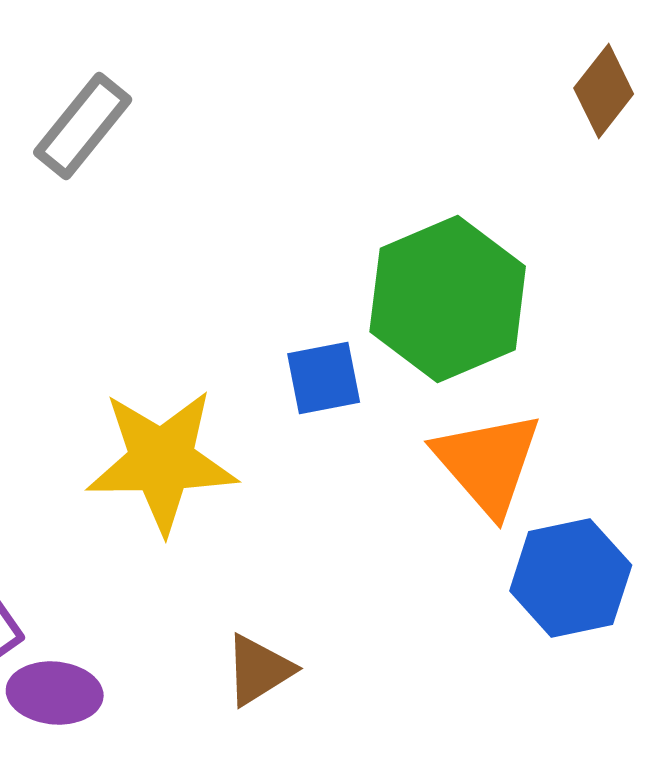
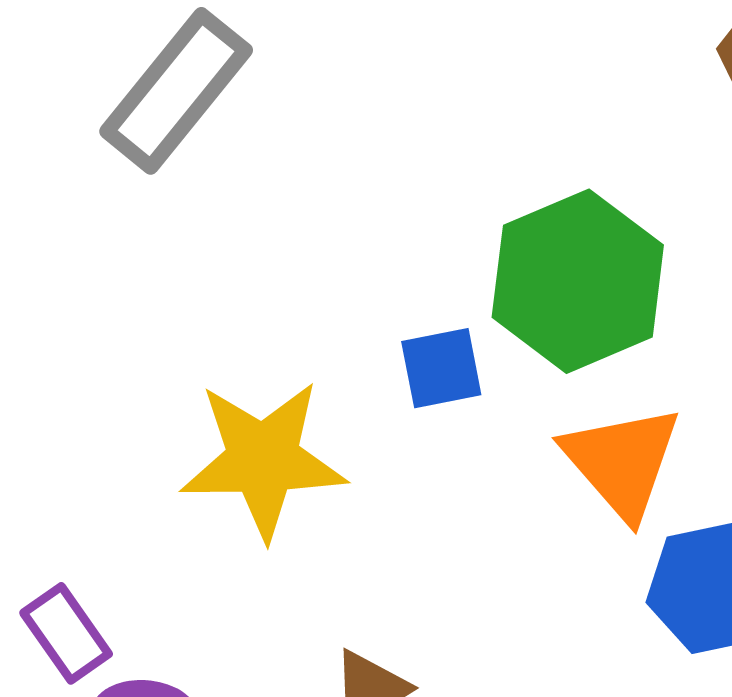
gray rectangle: (83, 126) -> (176, 91), size x1.4

